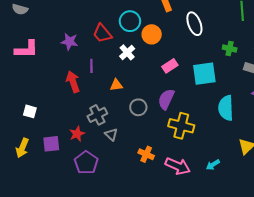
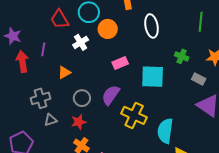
purple star: (69, 42) -> (13, 36), moved
orange triangle: (116, 85) -> (64, 72), turned -32
cyan semicircle: (226, 108) -> (165, 131), moved
yellow cross: (181, 126) -> (134, 115), moved
red star: (77, 134) -> (79, 122), moved
gray triangle: (111, 134) -> (51, 120), turned 48

